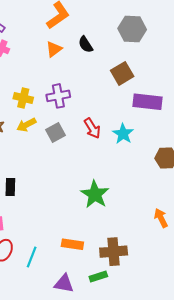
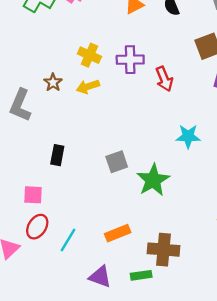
red arrow: (92, 128) -> (164, 79), moved
gray square: (55, 132) -> (117, 162), moved
cyan star: (123, 134) -> (188, 136), moved, turned 30
orange rectangle: (72, 244) -> (118, 233), turned -40

